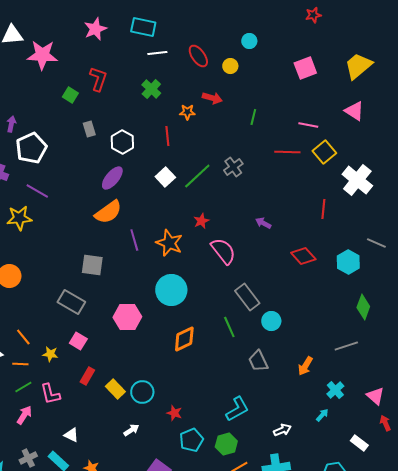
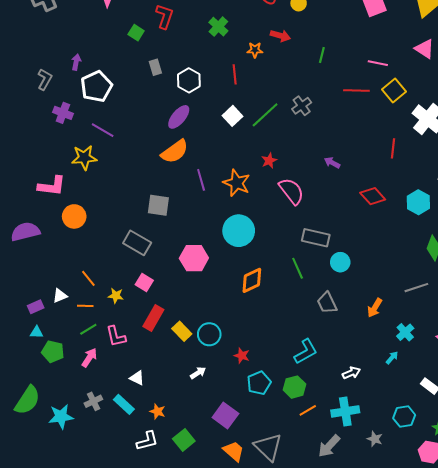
gray rectangle: (247, 297) -> (316, 238), turned -40
red rectangle: (87, 376) -> (153, 318), size x1.4

